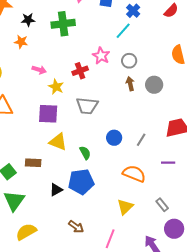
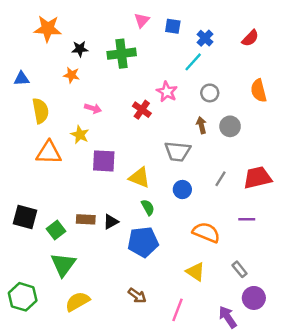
gray circle: (129, 61) -> (210, 93), moved
red cross: (80, 71) -> (142, 110), turned -35
yellow star: (56, 87) -> (80, 135), moved
gray trapezoid: (87, 106) -> (178, 151), moved
gray line: (141, 140) -> (220, 179), moved
yellow triangle: (58, 142) -> (139, 178), moved
black triangle: (56, 190) -> (111, 222), moved
yellow triangle: (125, 207) -> (195, 272), turned -42

